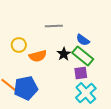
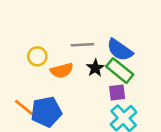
gray line: (54, 26) -> (82, 45), moved
blue semicircle: (83, 40) -> (120, 50), size x1.5

